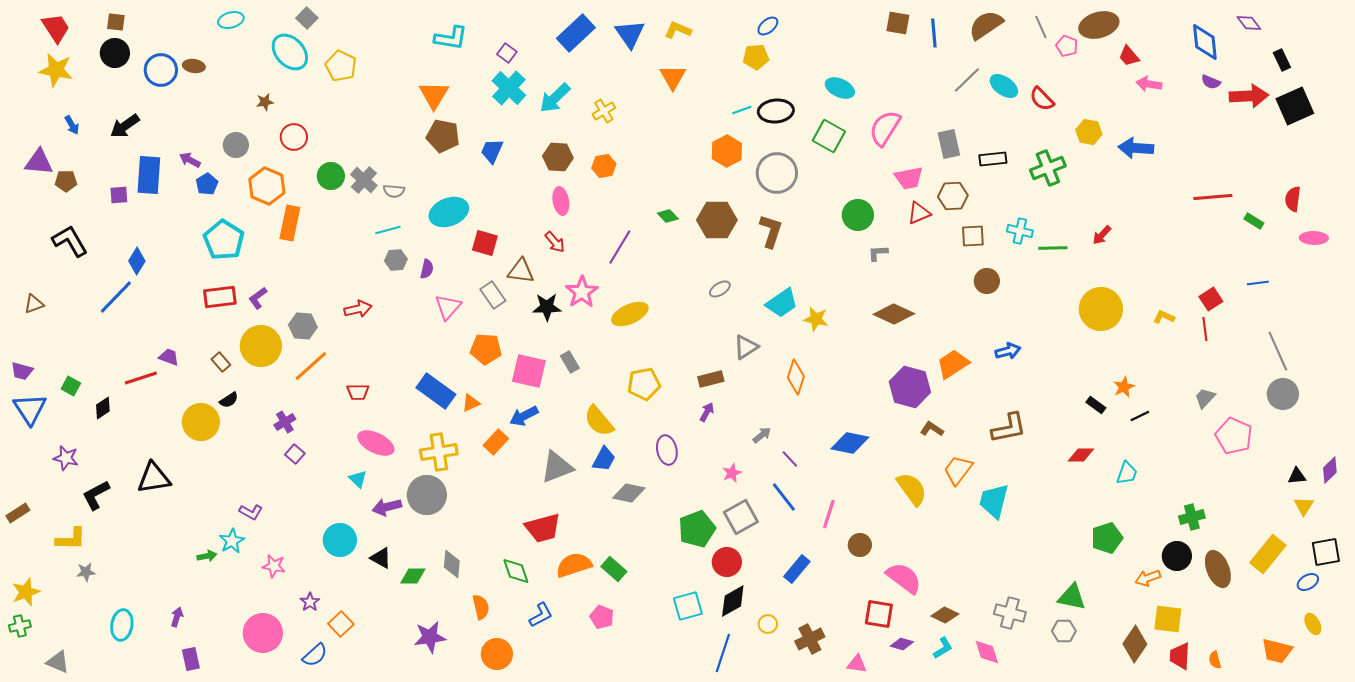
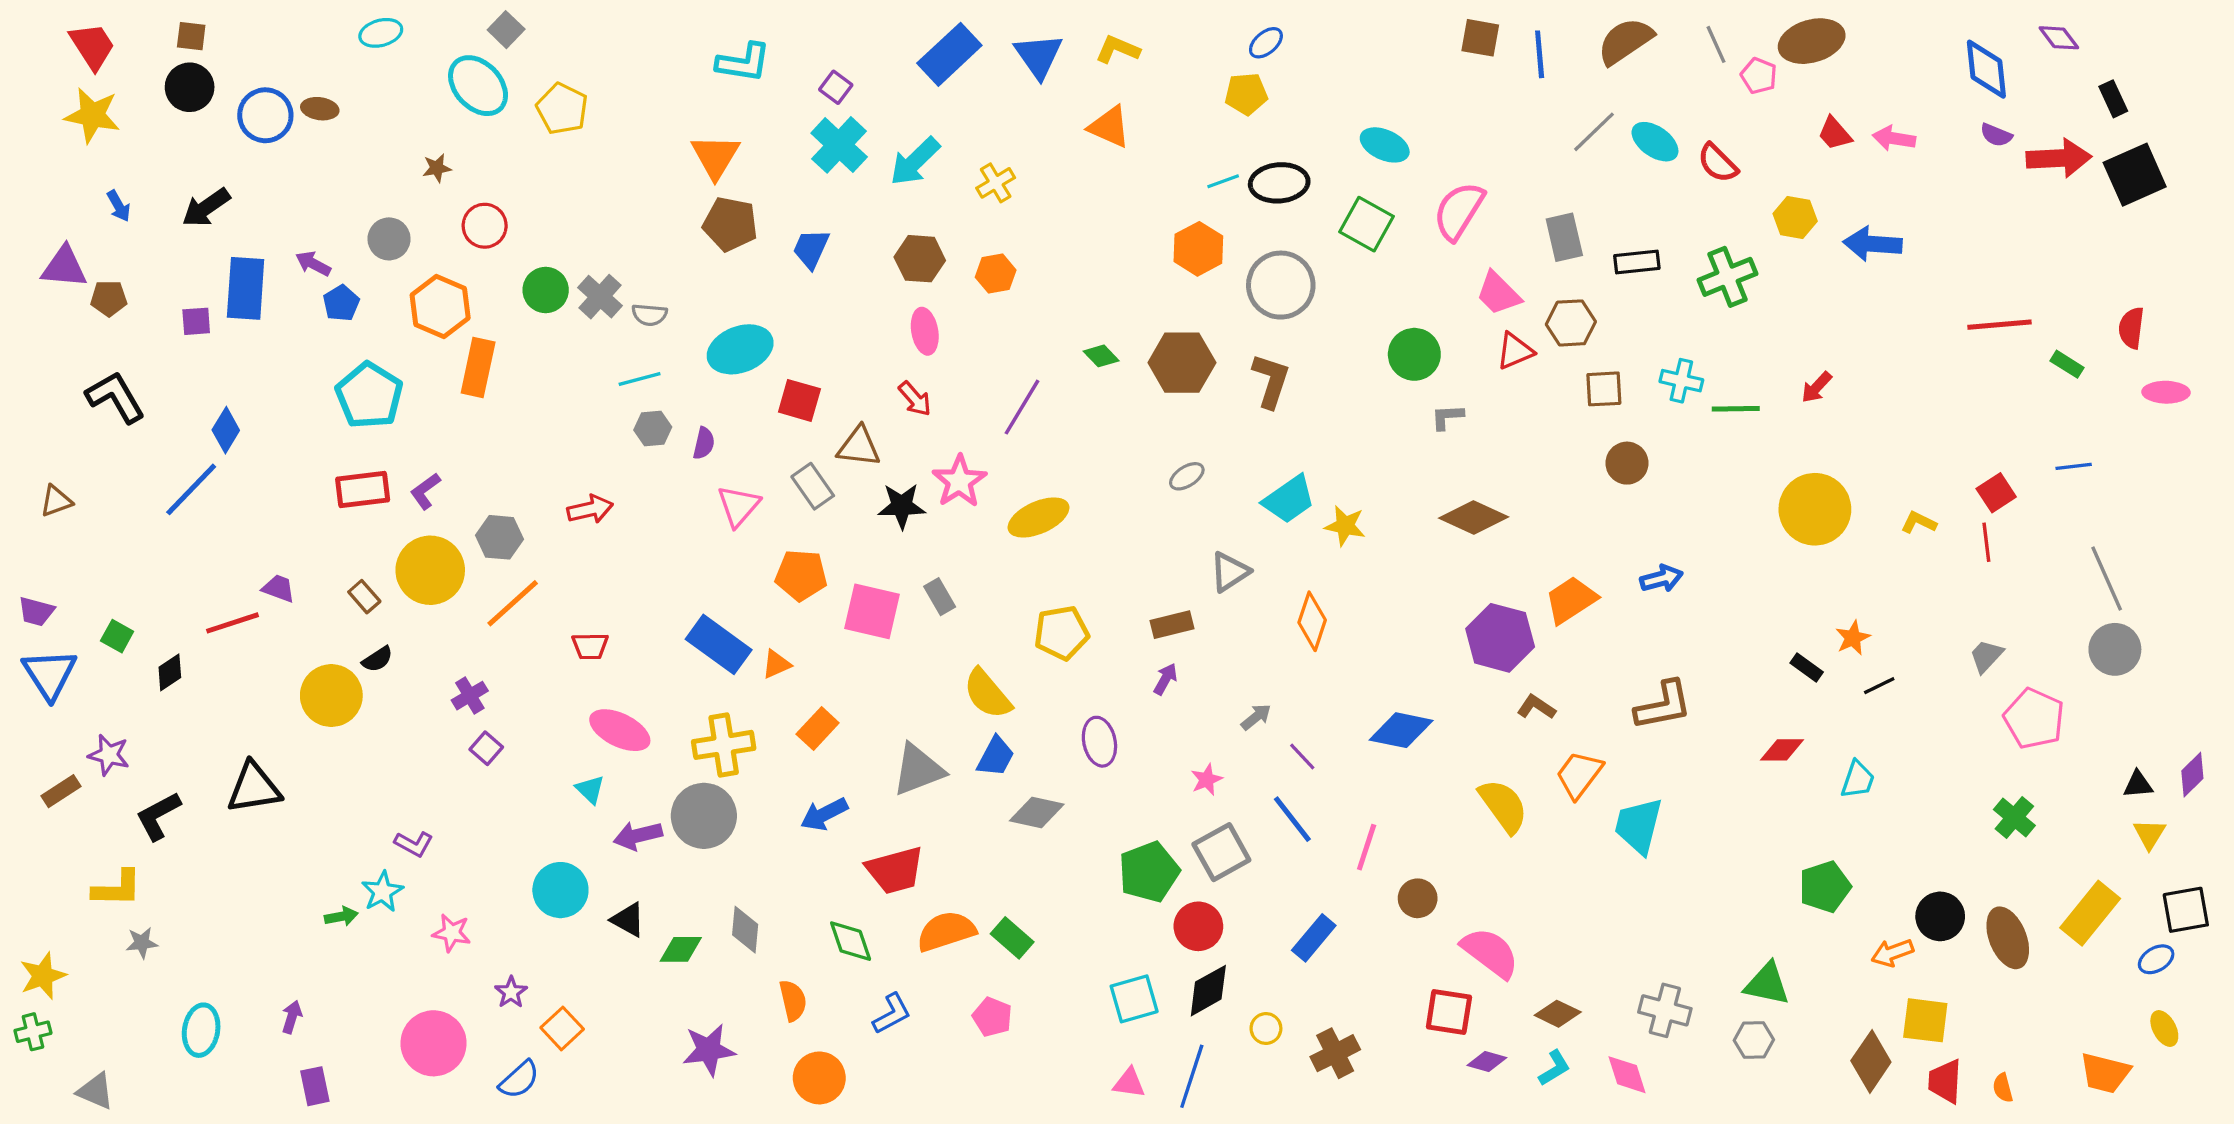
red trapezoid: (1129, 56) -> (1835, 133), moved
orange triangle: (673, 77) -> (1109, 127), turned -36
pink trapezoid: (909, 178) -> (1498, 293), turned 56
blue arrow: (524, 416) -> (824, 814), moved
brown rectangle: (18, 513) -> (61, 791), moved
green cross: (1192, 517) -> (2014, 818), moved, turned -35
pink triangle: (857, 664) -> (1129, 1083), moved

